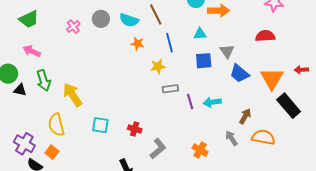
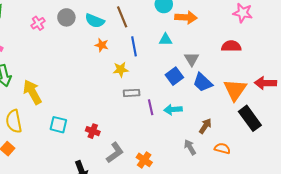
blue square: (204, 61) -> (174, 76), moved, turned -36
red arrow: (301, 70) -> (265, 83), size x1.5
orange semicircle: (263, 137) -> (222, 148), size x0.7
orange cross: (200, 150) -> (144, 160), moved

